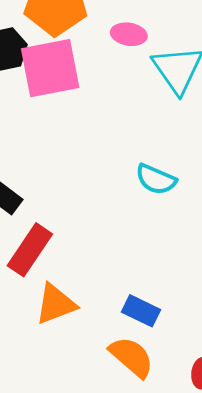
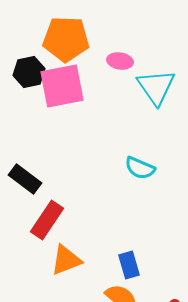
blue rectangle: (141, 311) -> (129, 265), turned 48

